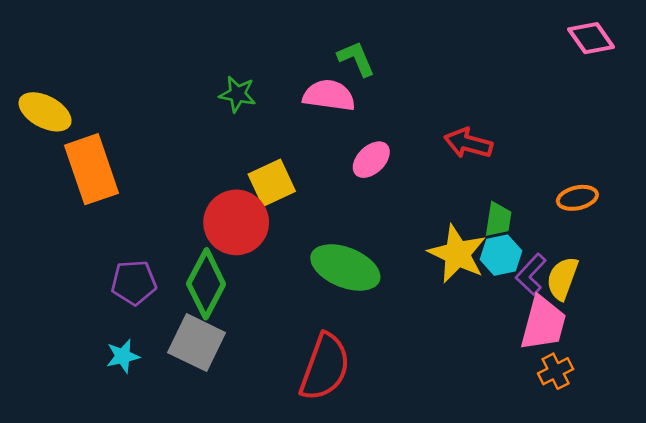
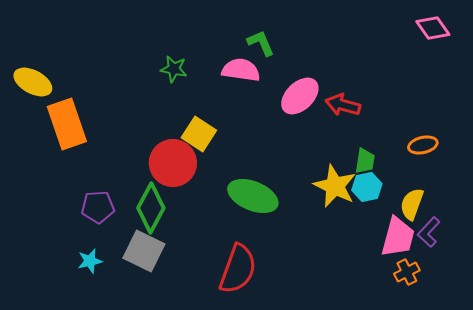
pink ellipse: (371, 160) -> (300, 96), moved, size x1.4
yellow square: (272, 183) -> (199, 134), turned -32
purple L-shape: (531, 274) -> (429, 232), moved

